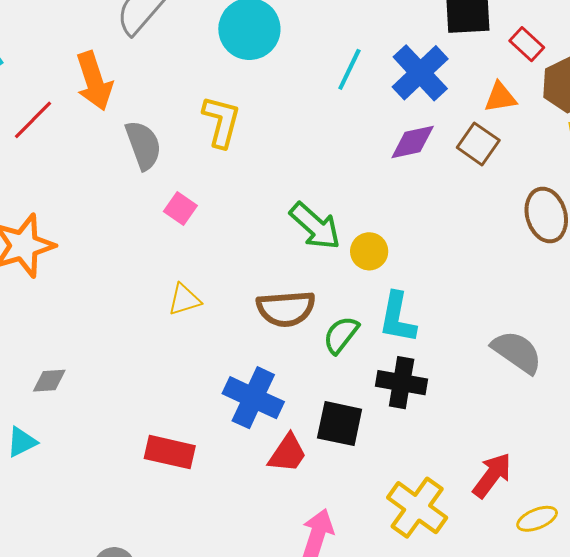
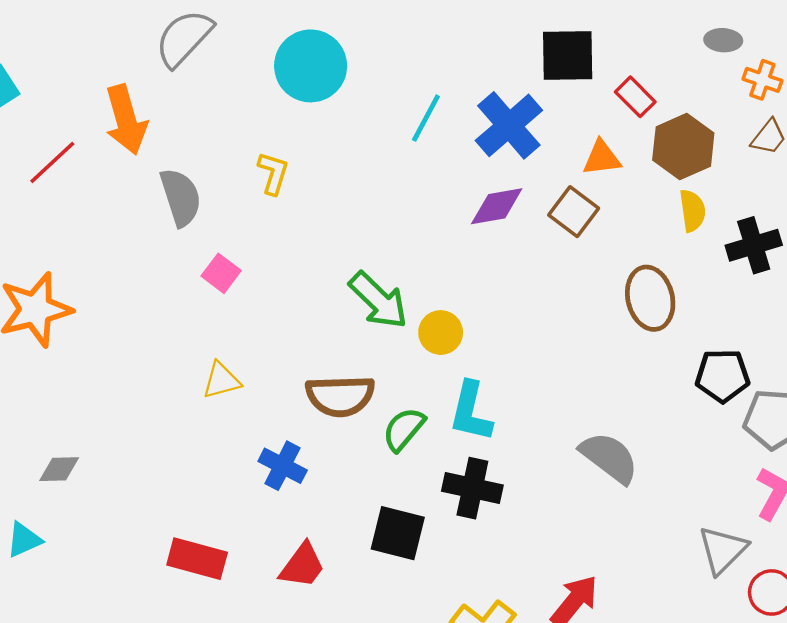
yellow L-shape: (221, 122) -> (273, 173), size x0.7
blue cross: (253, 398) -> (283, 466), moved, size x0.7
red trapezoid: (287, 453) -> (302, 566), moved

